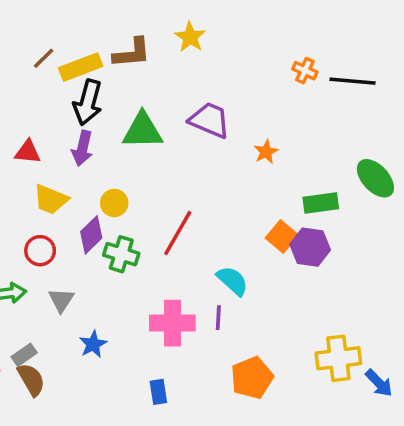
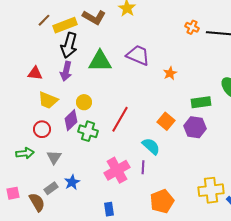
brown L-shape: (132, 53) -> (94, 17), turned 35
orange square: (282, 237) -> (166, 121), moved
pink cross: (172, 323) -> (117, 170), turned -30
gray rectangle: (24, 355) -> (51, 188), moved

